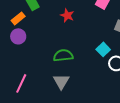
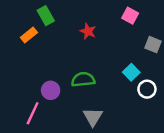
purple circle: (18, 36) -> (51, 90), moved
gray triangle: (61, 81) -> (93, 117), moved

